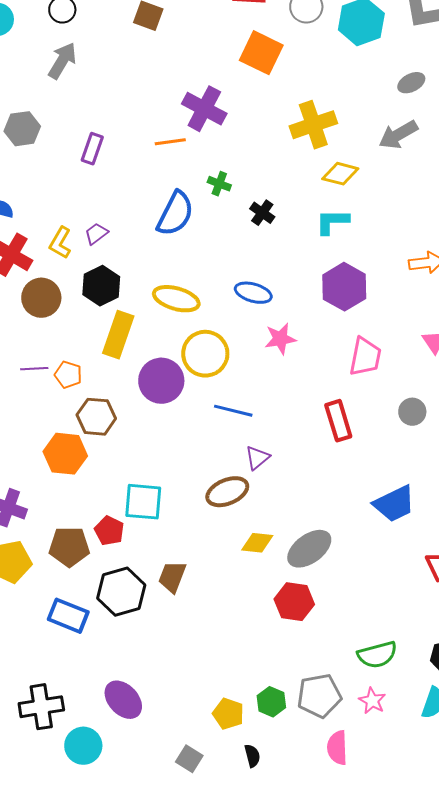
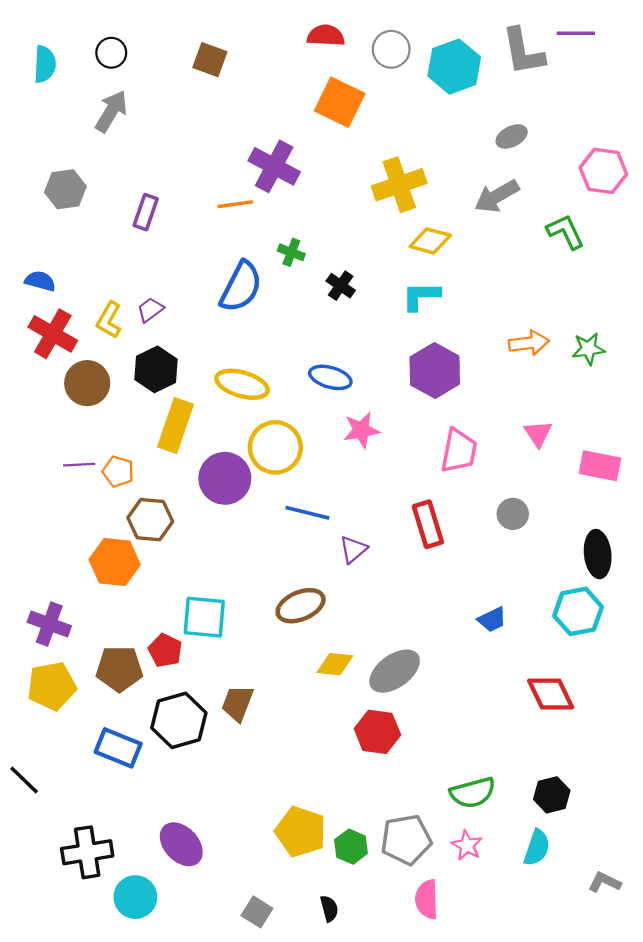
purple triangle: (257, 458) -> (353, 549), moved
blue trapezoid: (394, 504) -> (492, 619), size x0.6
yellow pentagon: (228, 714) -> (301, 832), moved, size x1.4

